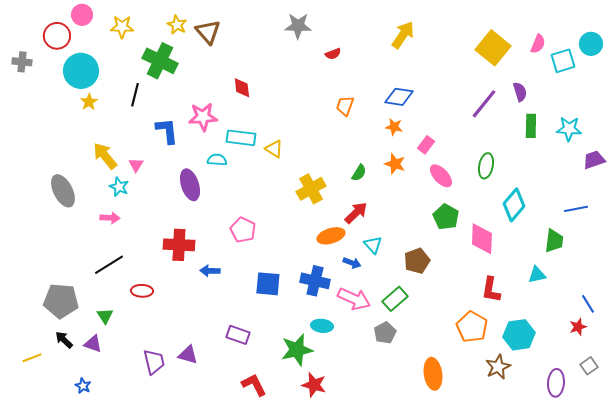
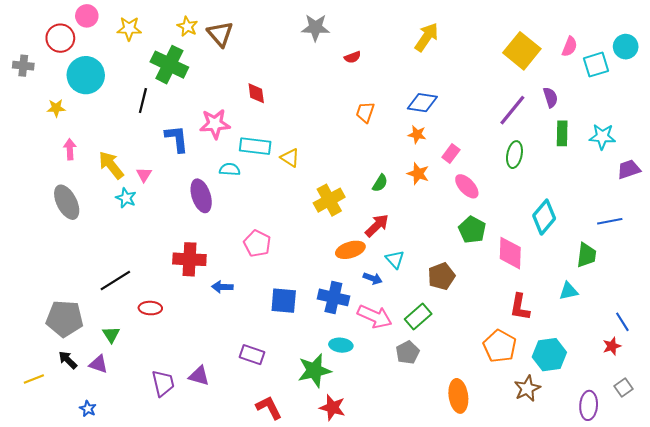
yellow star: (89, 102) -> (56, 108), moved, turned 30
green ellipse: (486, 166) -> (514, 155), moved
pink arrow: (110, 218) -> (70, 149), moved, turned -96

